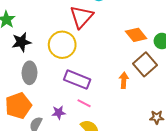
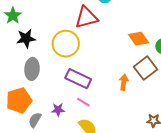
red triangle: (81, 17) -> (86, 18), turned 30

